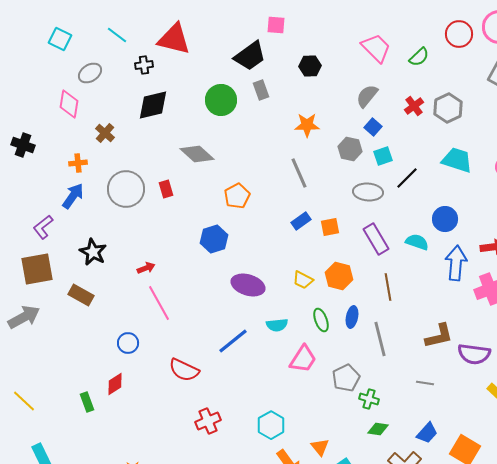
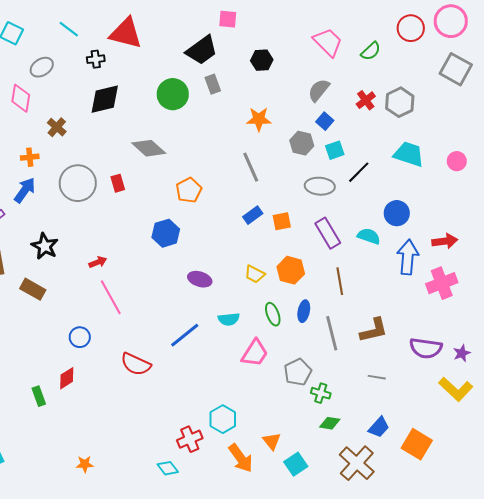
purple ellipse: (248, 285) -> (200, 279), size x0.7
brown L-shape: (439, 336) -> (374, 330), moved
red cross: (208, 421) -> (190, 439), moved

